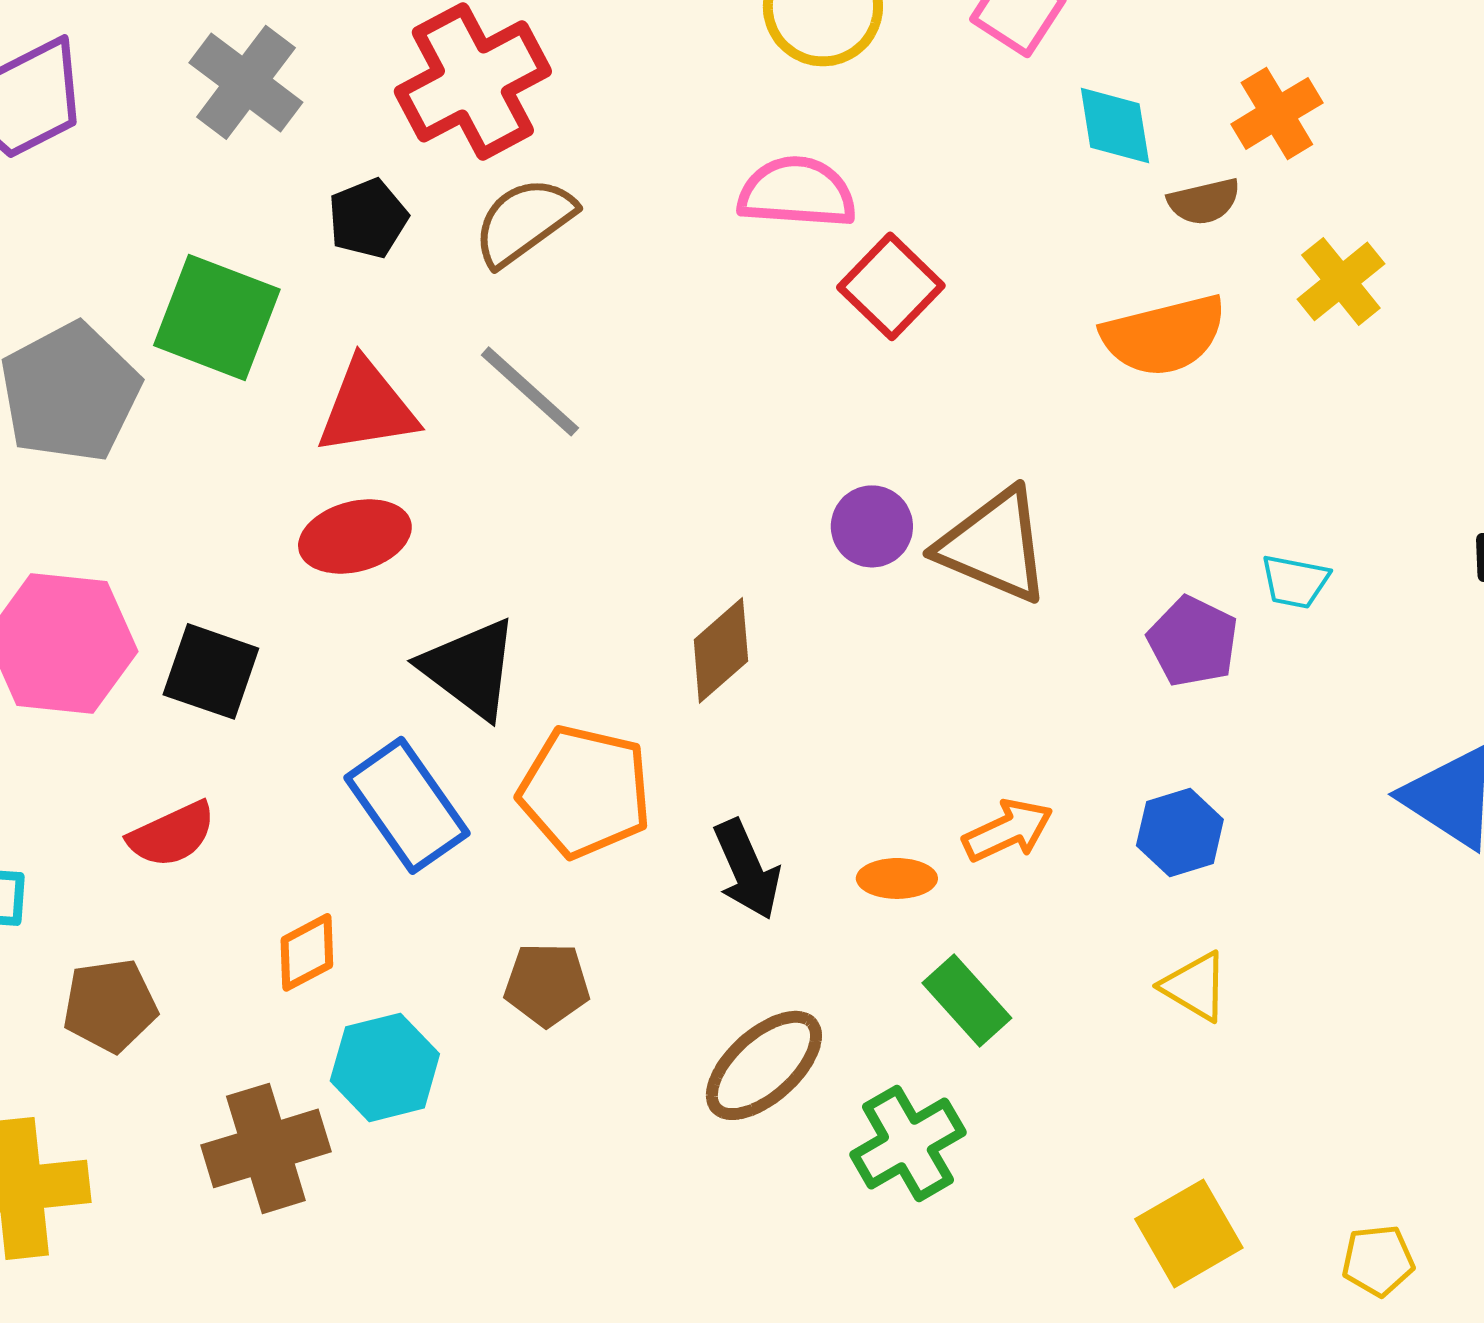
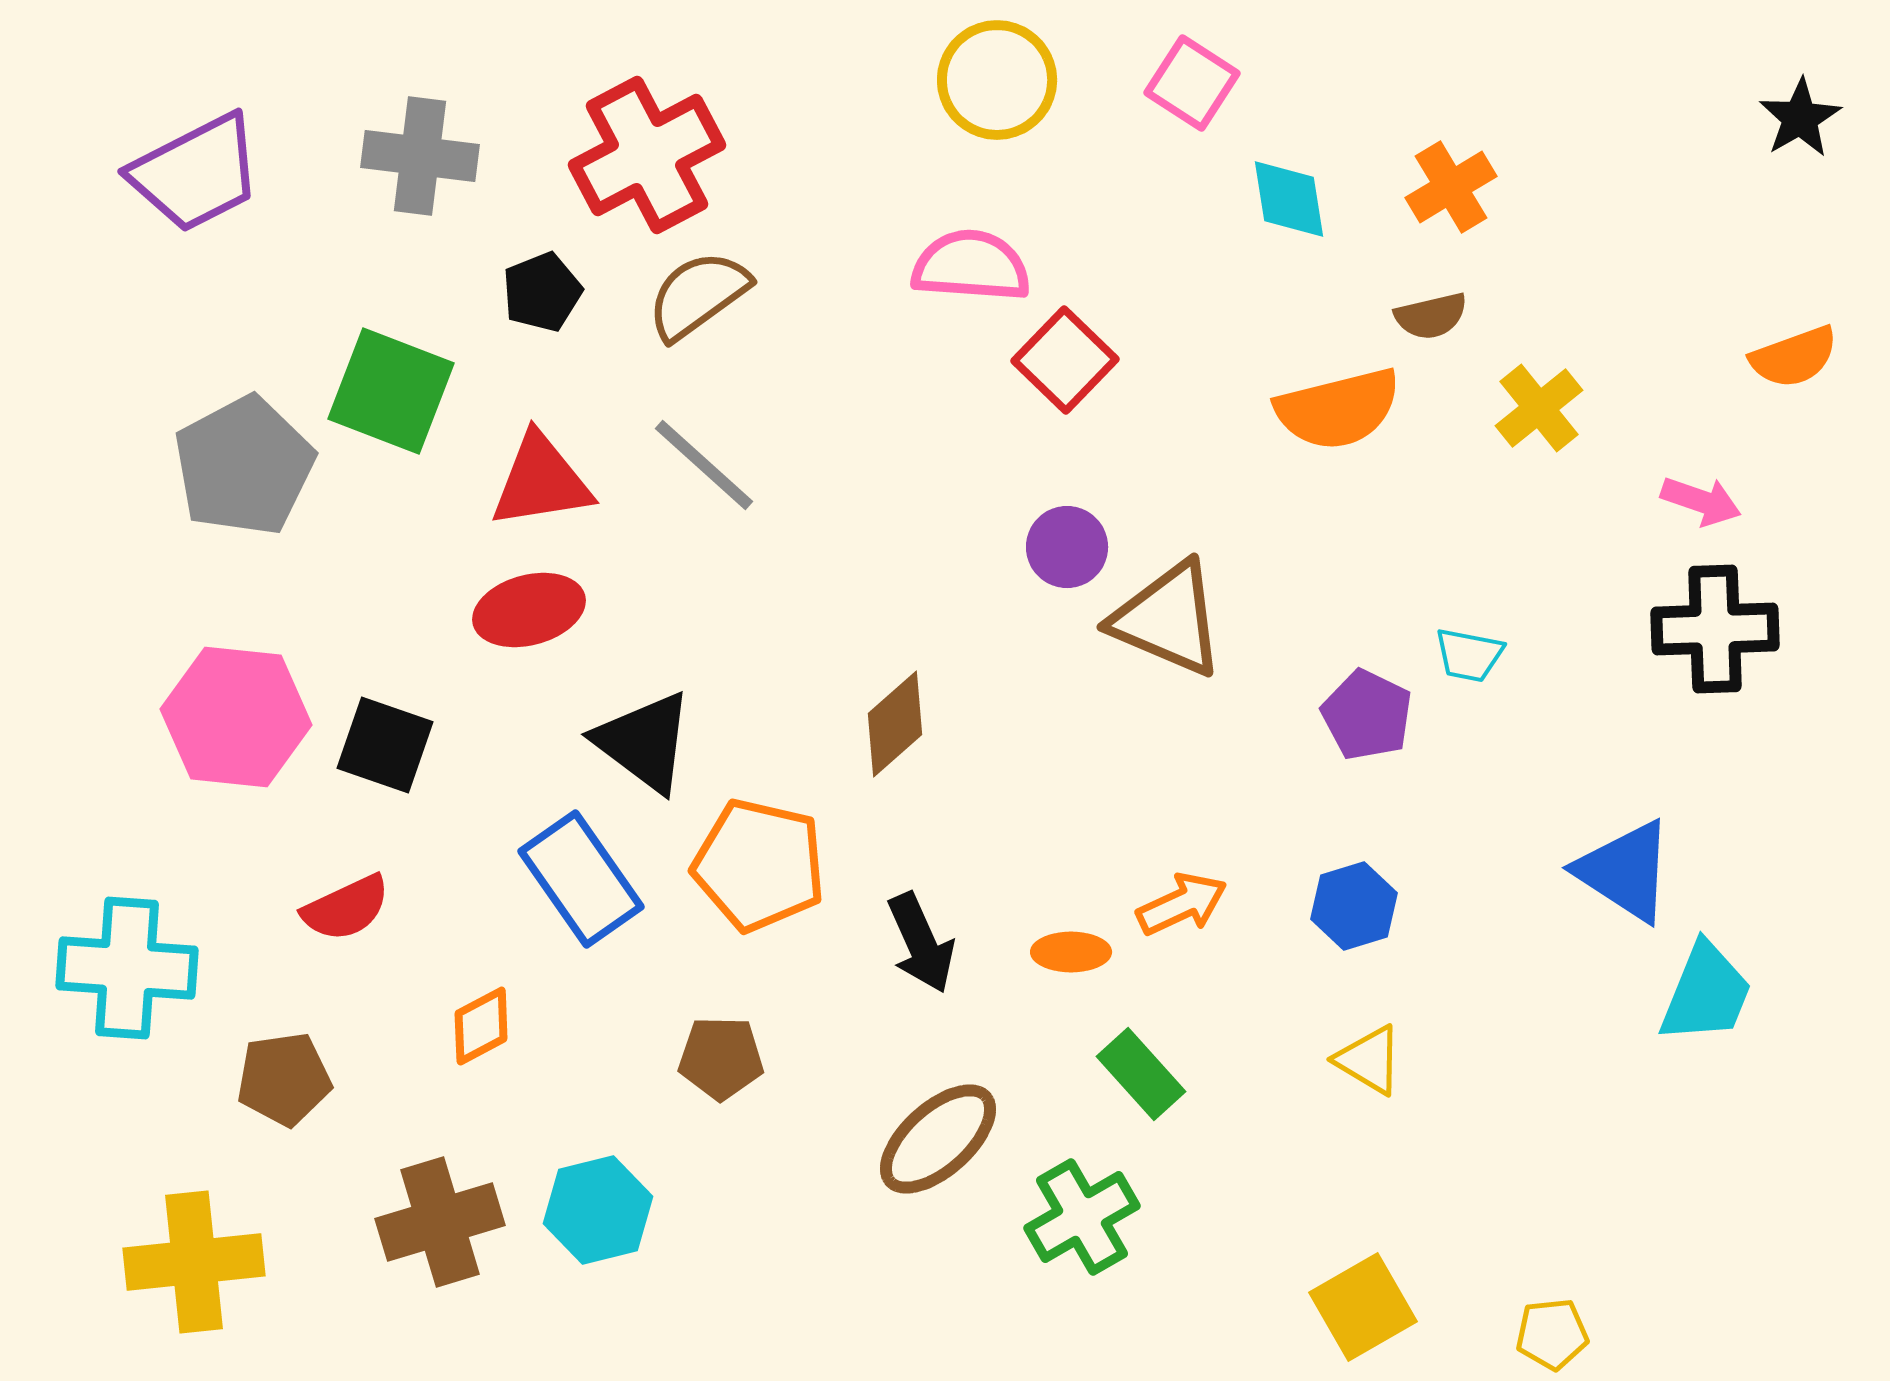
gray cross: (246, 82) -> (420, 156), turned -30
brown semicircle: (1204, 201) -> (1431, 316), moved
yellow cross: (1341, 281) -> (1539, 408), moved
purple circle: (872, 526) -> (1067, 547), moved
cyan hexagon: (385, 1067) -> (598, 1210), moved

